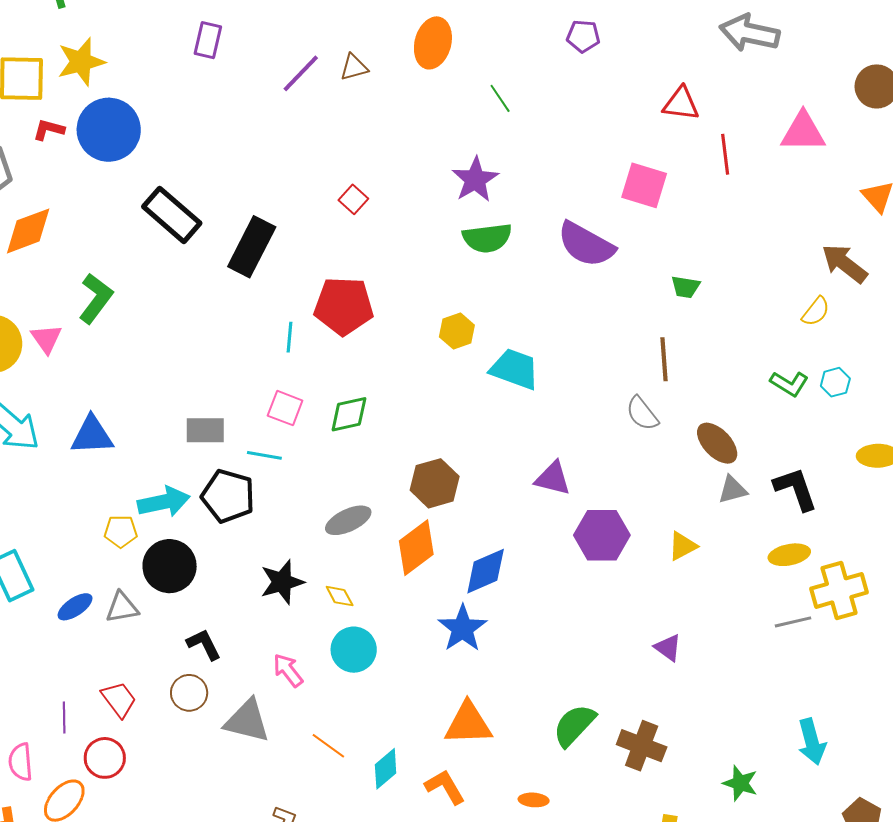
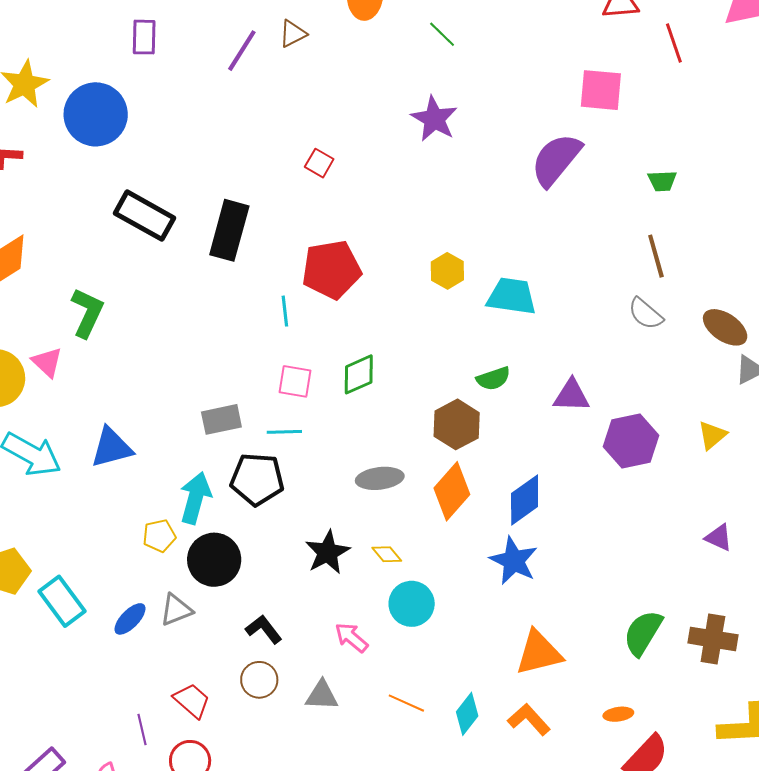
blue circle: (109, 130) -> (96, 114), moved
green semicircle: (487, 238) -> (493, 379), moved, size x0.7
purple semicircle: (586, 244) -> (556, 160), turned 112
cyan arrow: (164, 502) -> (195, 498), turned -51
gray ellipse: (348, 520) -> (380, 478), turned 30
gray triangle: (247, 721) -> (322, 695), size x0.7

